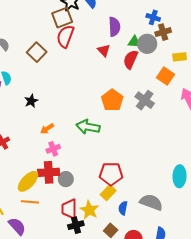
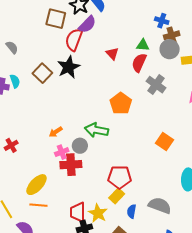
brown square: (62, 18) -> (56, 19), moved, turned 35
purple semicircle: (114, 27) -> (87, 24), moved, turned 48
gray circle: (147, 44) -> (170, 49), moved
brown square: (37, 52) -> (42, 73), moved
orange square: (166, 76) -> (164, 141), moved
gray cross: (145, 100) -> (156, 85), moved
black star: (31, 101) -> (69, 67), moved, size x1.6
red cross: (49, 172) -> (71, 165), moved
gray circle: (66, 179) -> (80, 146), moved

